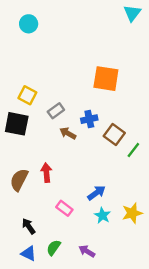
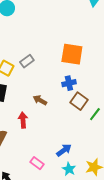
gray rectangle: (56, 111) -> (27, 61), moved
blue cross: (89, 119) -> (69, 83), moved
red arrow: (46, 173) -> (23, 120), moved

